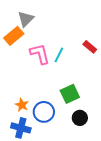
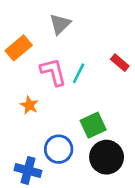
gray triangle: (26, 19) -> (60, 24), moved
orange star: (22, 105) -> (29, 105), moved
black circle: (80, 118) -> (107, 157), size x1.6

